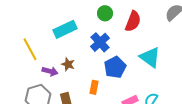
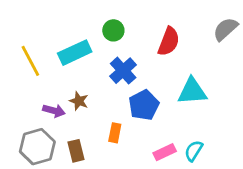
green circle: (105, 13) -> (113, 30), moved
yellow line: (30, 49) -> (30, 61), moved
cyan triangle: (150, 57) -> (192, 91), turned -40

